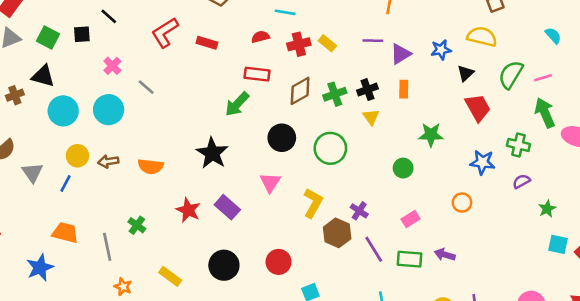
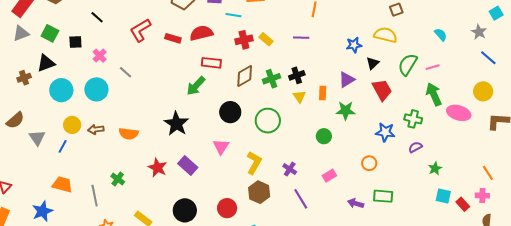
black square: (82, 34) -> (75, 42), moved
red semicircle: (260, 37) -> (201, 33), moved, size x1.6
purple triangle: (401, 54) -> (347, 80), moved
black triangle: (43, 76) -> (46, 63), turned -36
orange rectangle: (404, 89) -> (323, 93), moved
brown hexagon: (337, 233) -> (259, 192), moved
green rectangle: (409, 259) -> (383, 196), moved

